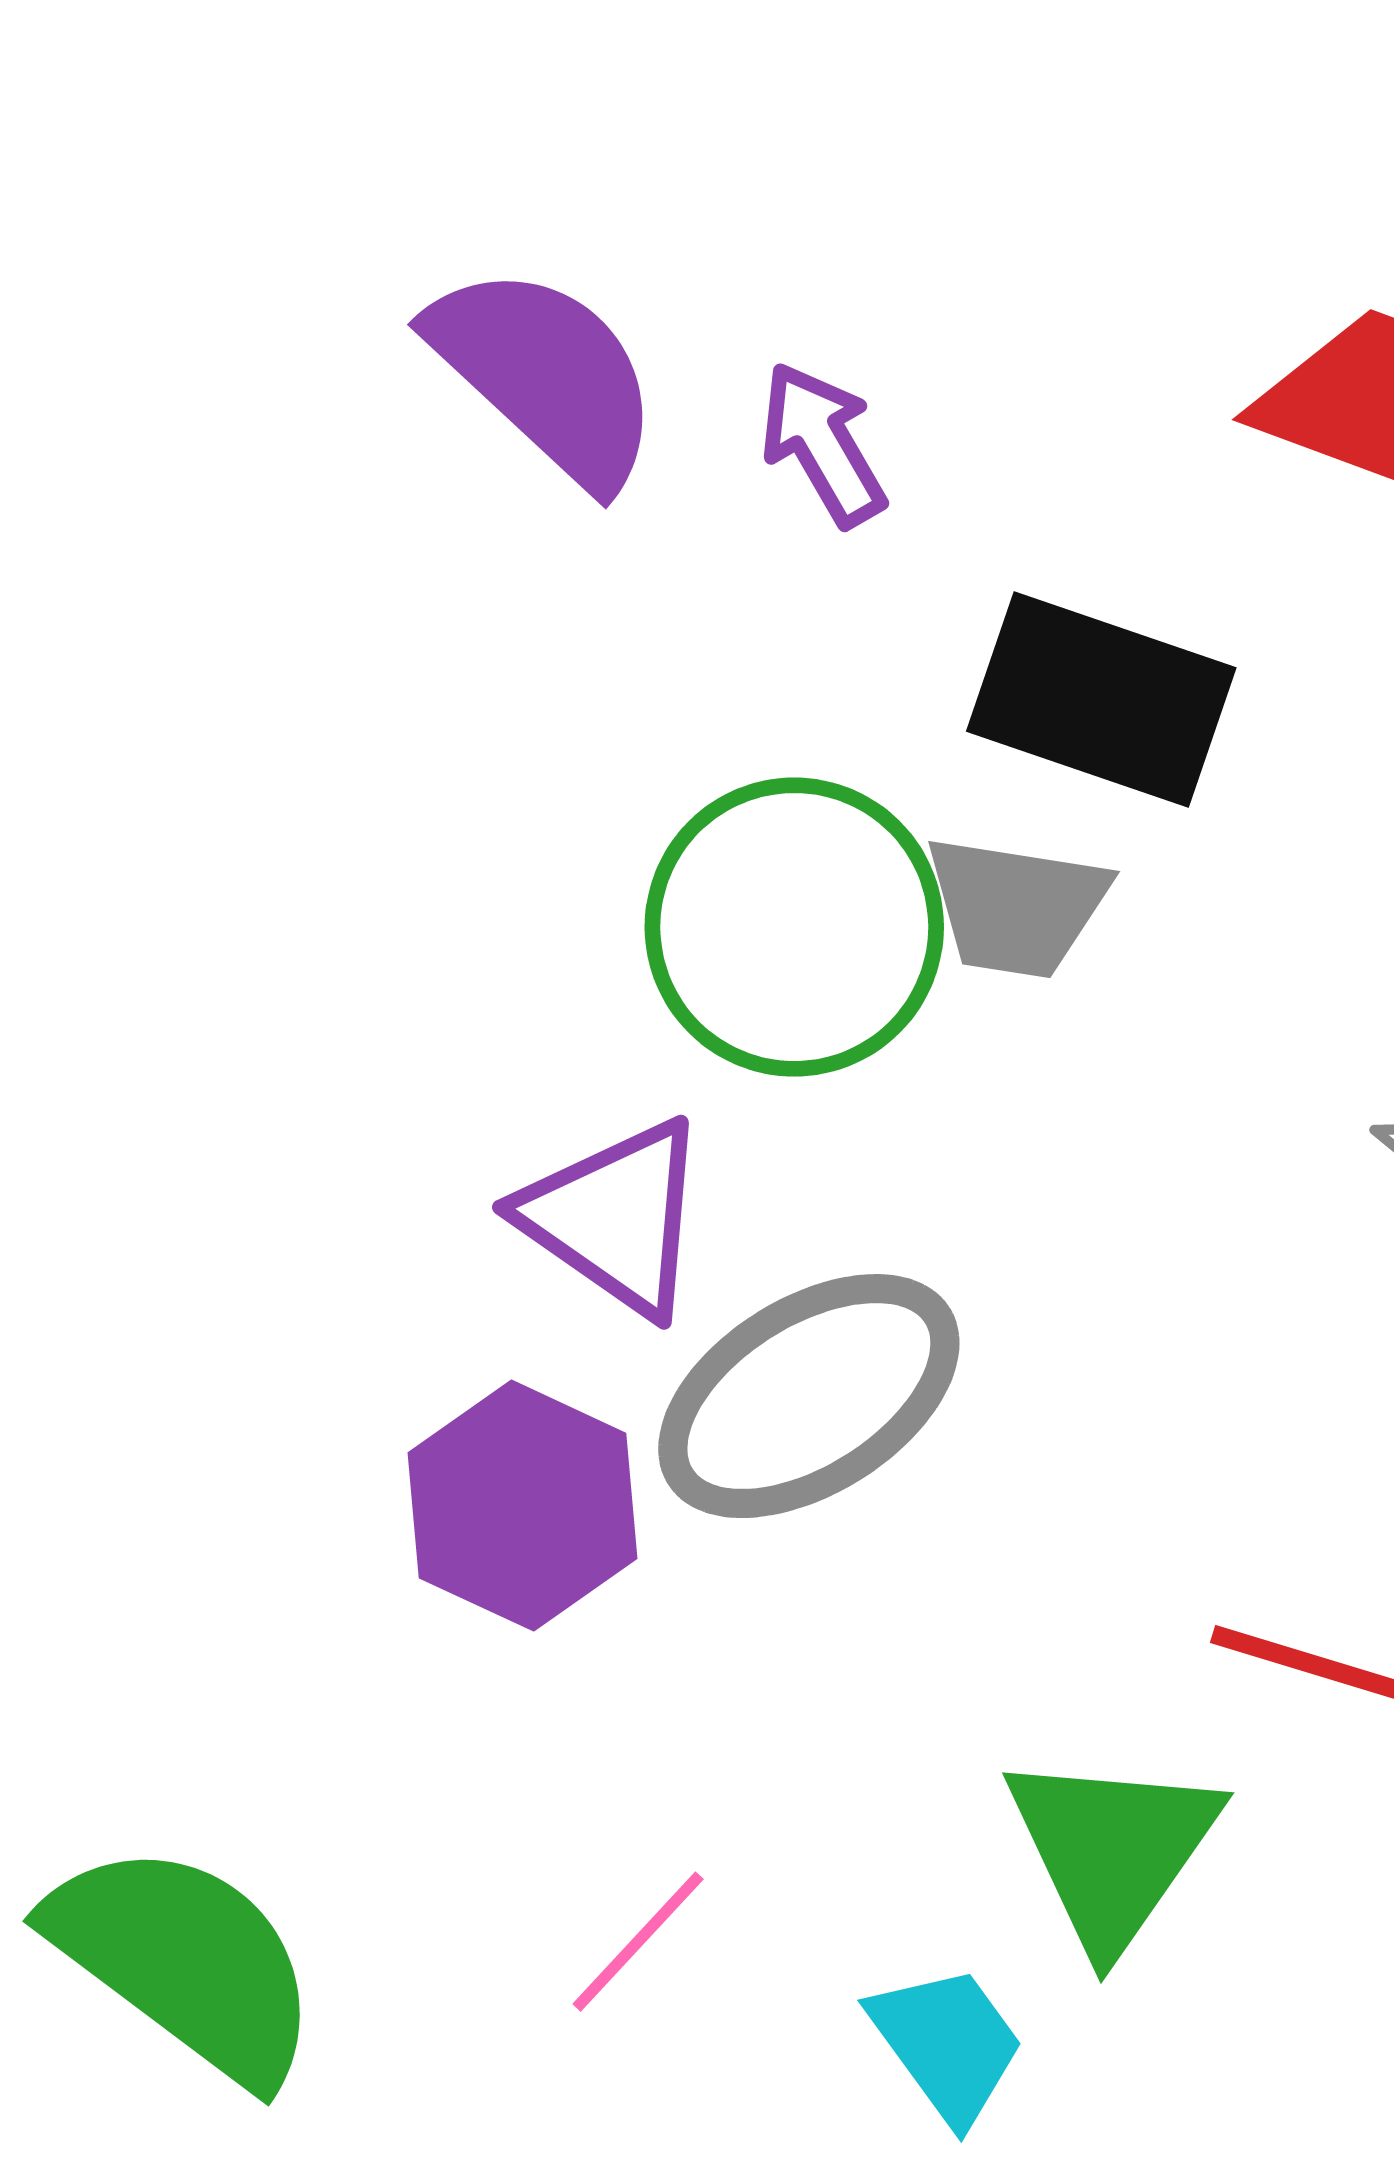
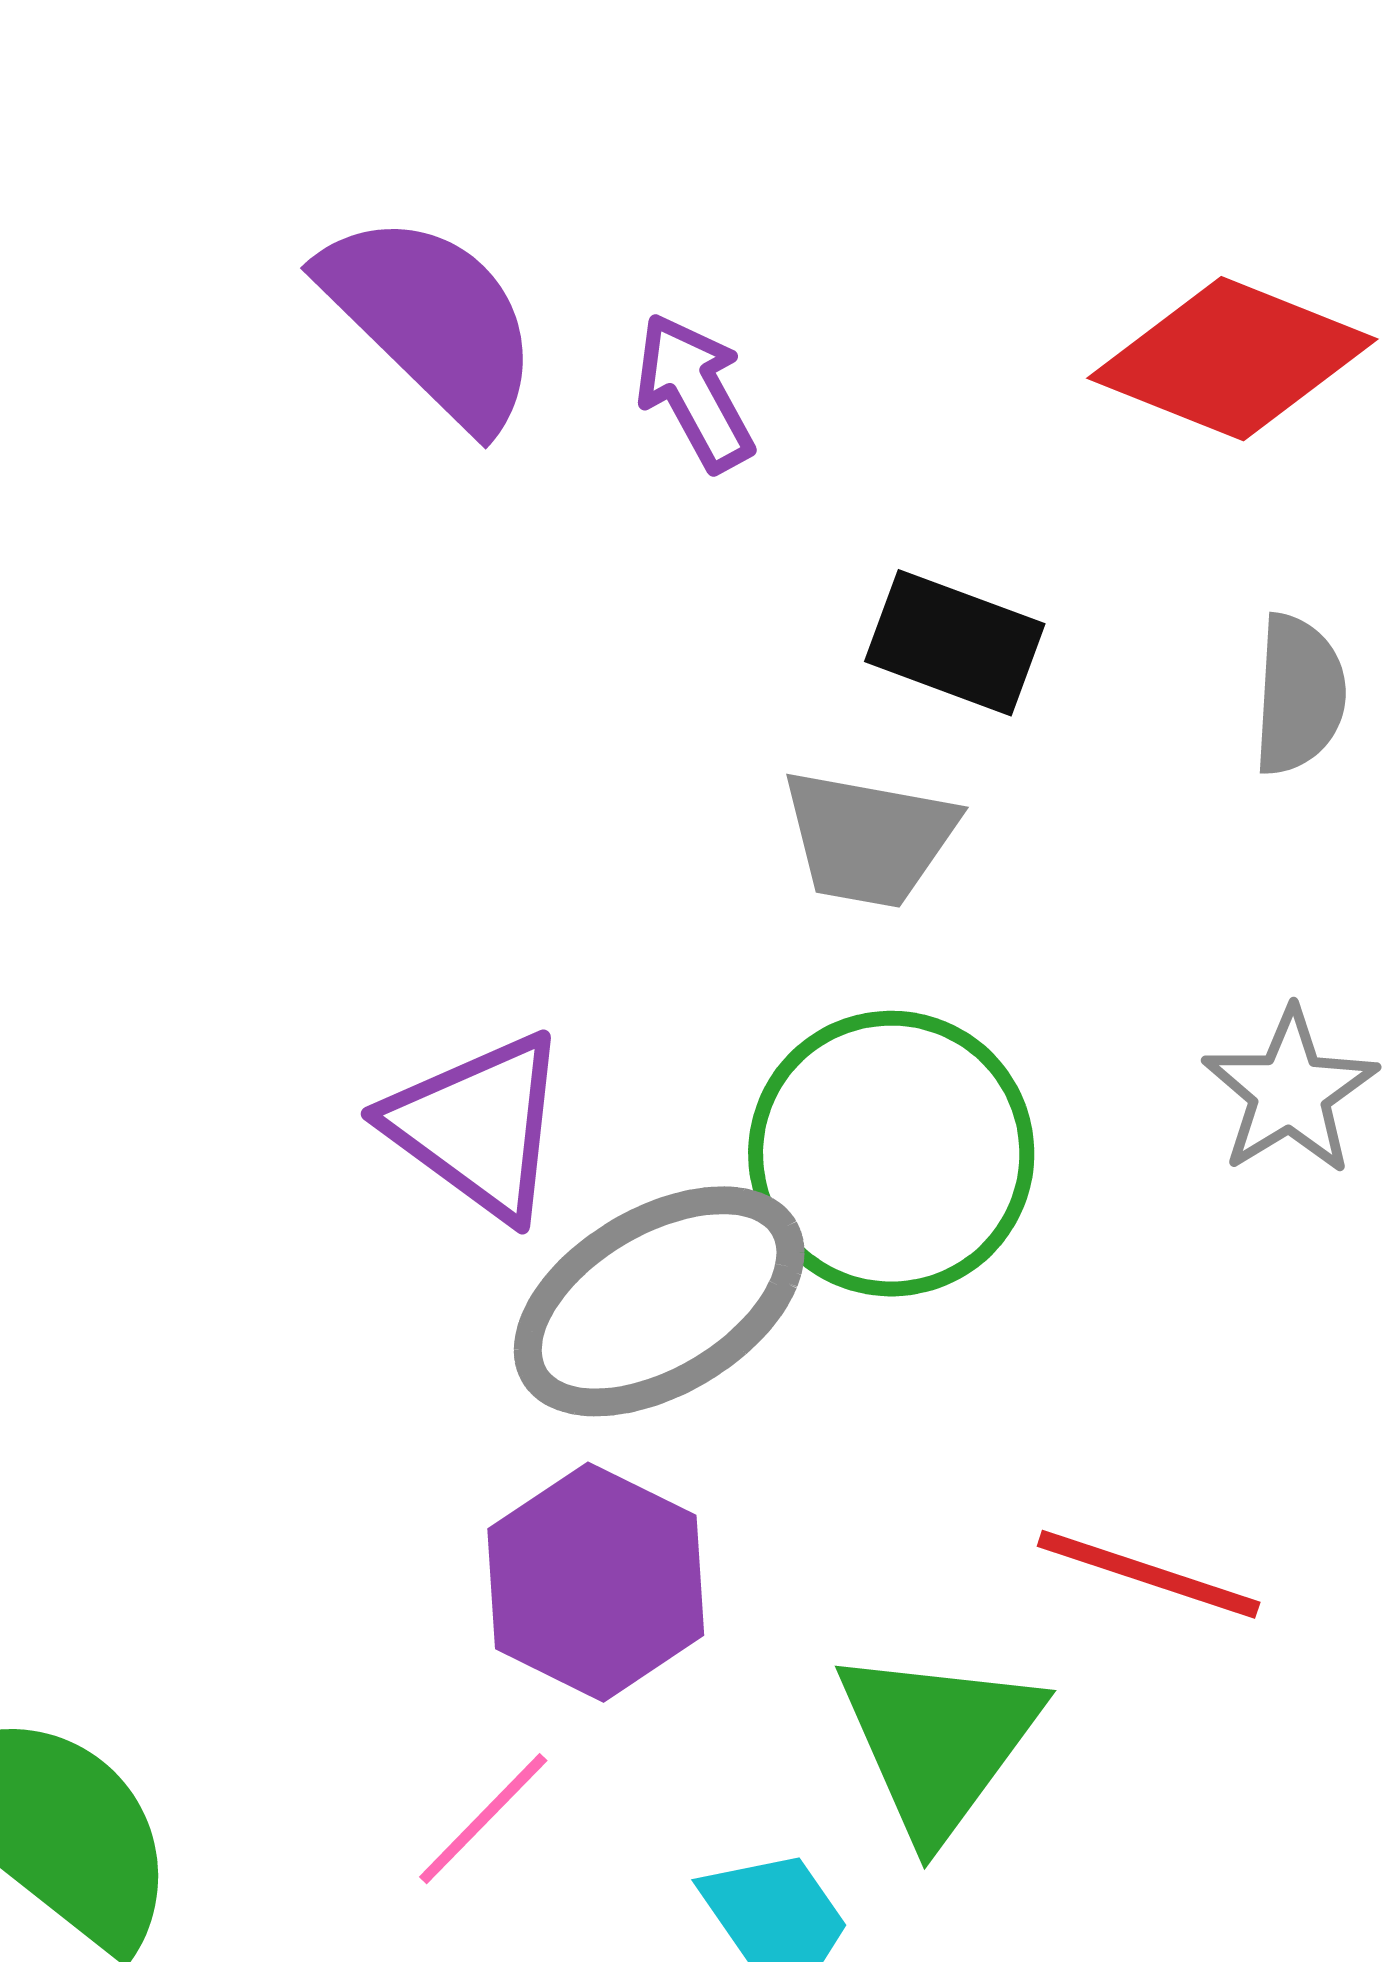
black rectangle: (1101, 700) -> (955, 643), size x0.7
green circle: (794, 927) -> (891, 1154), moved
purple hexagon: (523, 1506) -> (596, 1582), moved

